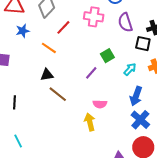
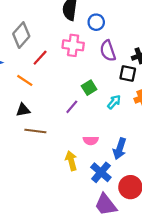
brown line: (58, 94) -> (35, 131), turned -30
blue arrow: (136, 96) -> (120, 149), moved
pink semicircle: (100, 104) -> (91, 141), moved
blue cross: (140, 120) -> (101, 172), moved

